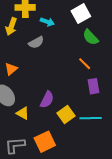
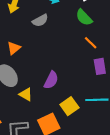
green semicircle: (91, 37) -> (84, 17), moved
yellow square: (66, 115) -> (69, 106), moved

